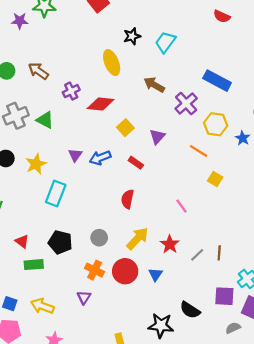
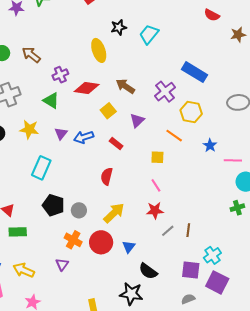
red semicircle: (222, 16) -> (212, 15), moved
brown arrow: (154, 85) -> (125, 86), moved
green triangle: (45, 120) -> (51, 100), moved
blue star: (243, 138) -> (210, 145), moved
yellow star: (36, 164) -> (29, 129), moved, turned 30
yellow square: (215, 179) -> (157, 157), moved, turned -32
black pentagon: (60, 242) -> (53, 205), moved
red star: (170, 244) -> (155, 211), moved, turned 30
black semicircle: (190, 310) -> (148, 271), moved
gray semicircle: (233, 328) -> (188, 299), moved

